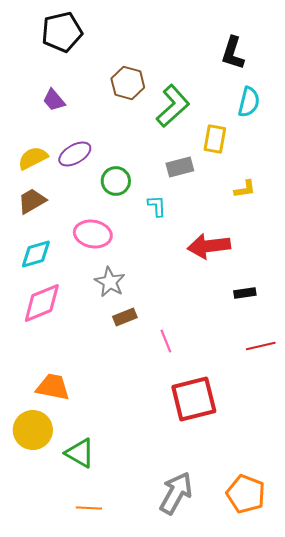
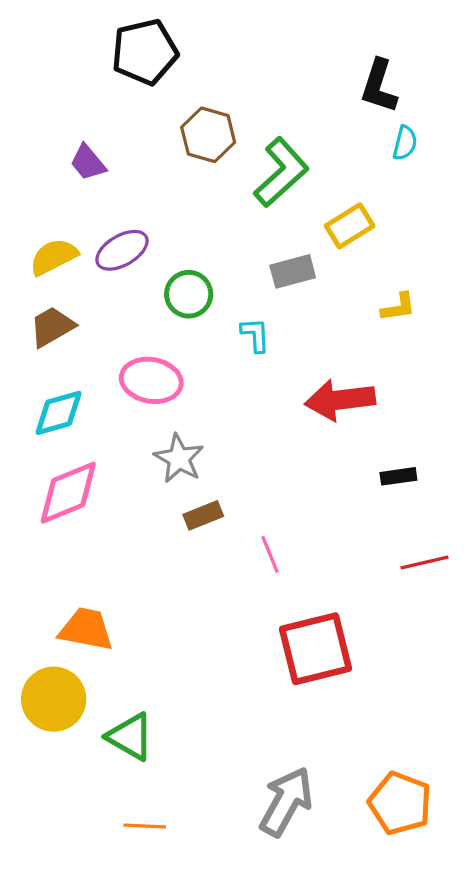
black pentagon: (62, 32) -> (145, 52), moved
cyan semicircle: (249, 102) -> (405, 143), moved, size x0.7
yellow rectangle: (215, 139) -> (350, 226), turned 48

